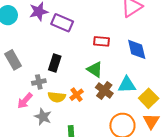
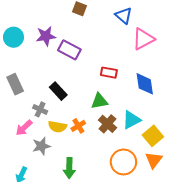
black rectangle: (55, 63) -> (58, 91), turned -66
green triangle: (95, 69) -> (99, 101), turned -48
gray cross: (39, 82) -> (40, 109), turned 32
cyan triangle: (127, 85) -> (131, 120), turned -30
gray star: (43, 117) -> (41, 146), turned 30

